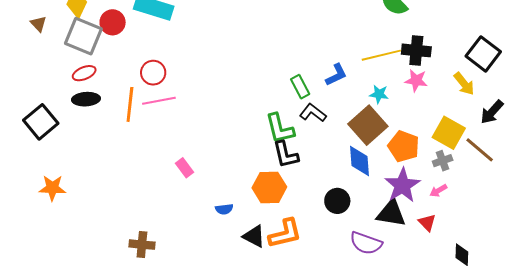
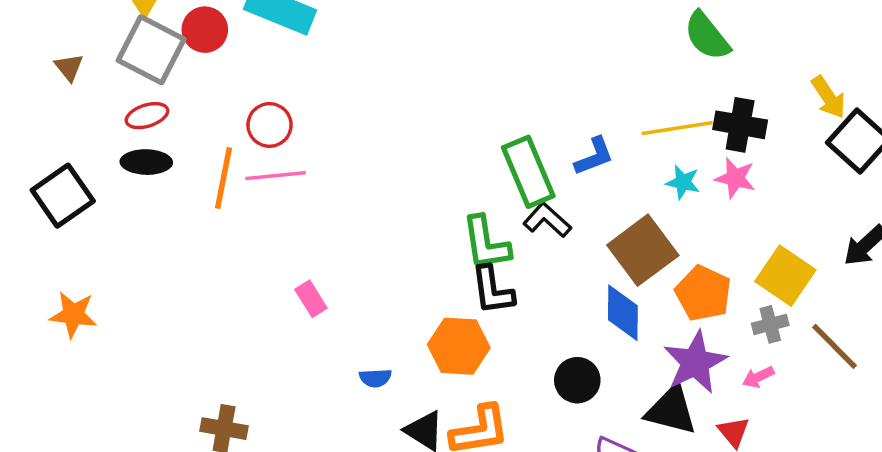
brown triangle: (39, 24) -> (69, 67), moved
yellow arrow: (464, 84) -> (828, 97), moved
green rectangle: (300, 87) -> (528, 172), size x1.6
cyan star: (379, 94) -> (683, 182), moved
brown line: (480, 150) -> (834, 346), moved

